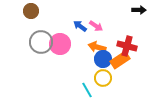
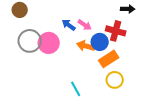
red cross: (127, 46) -> (116, 31), moved
blue circle: (103, 59) -> (100, 42), moved
yellow circle: (103, 78) -> (115, 80), moved

